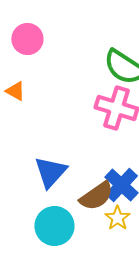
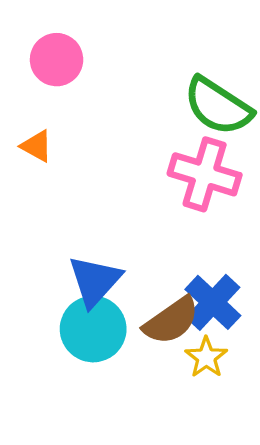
cyan circle: (54, 226) -> (93, 329), moved

